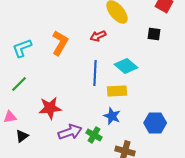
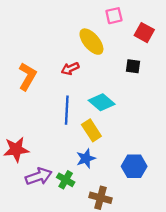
yellow rectangle: (117, 91) -> (91, 130), turned 60
blue star: (112, 116) -> (86, 158), turned 30

